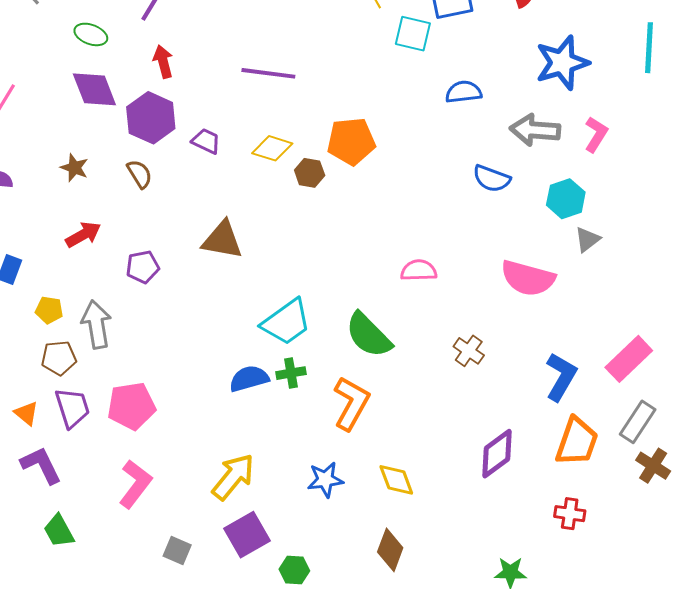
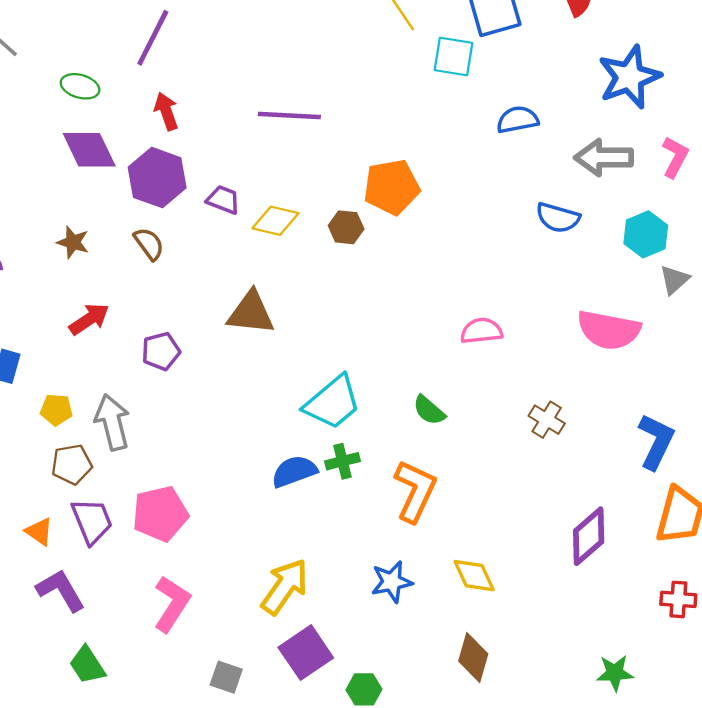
yellow diamond: (272, 148) -> (275, 221), moved
green semicircle: (369, 335) -> (429, 410), size x0.6

